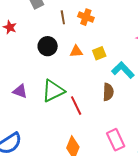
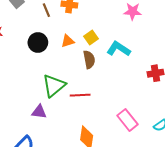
purple triangle: (20, 91) -> (39, 112), moved
brown semicircle: (108, 92) -> (89, 60), moved
red line: (76, 106) -> (80, 95), turned -54

